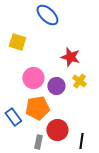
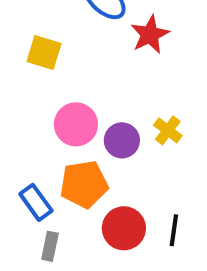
red star: (70, 57) -> (150, 34), moved, turned 30
black line: (81, 141) -> (174, 230), moved
gray rectangle: (38, 142) -> (50, 246), moved

